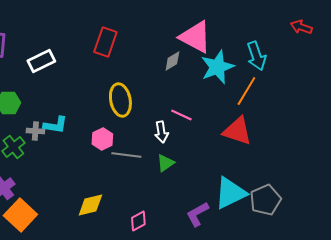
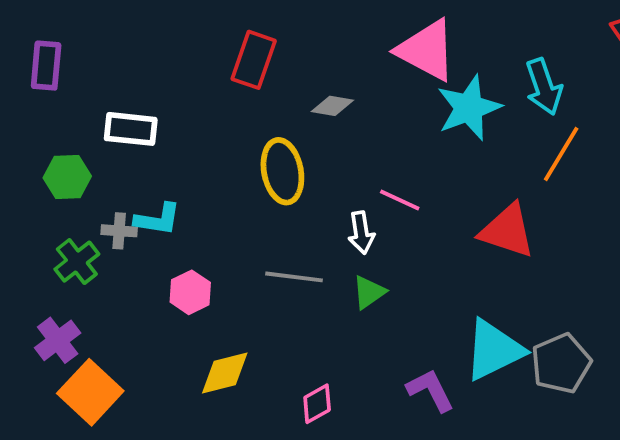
white rectangle: (41, 61) -> (131, 129), moved, turned 32
gray diamond: (172, 61) -> (332, 106), moved, turned 40
orange line: (246, 91) -> (561, 154), moved
pink hexagon: (102, 139) -> (190, 292), moved
purple L-shape: (197, 214) -> (430, 390), turned 92

